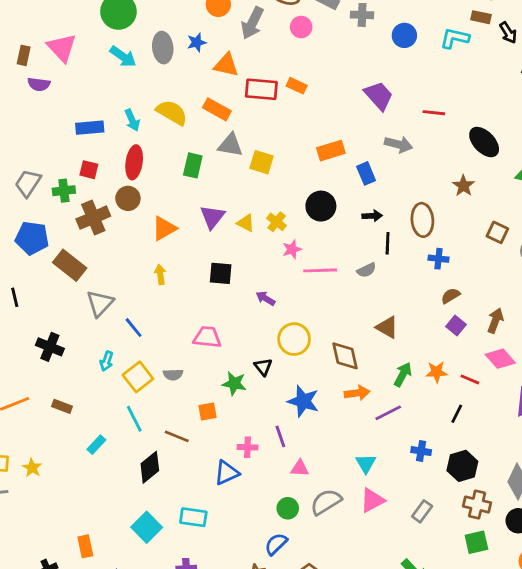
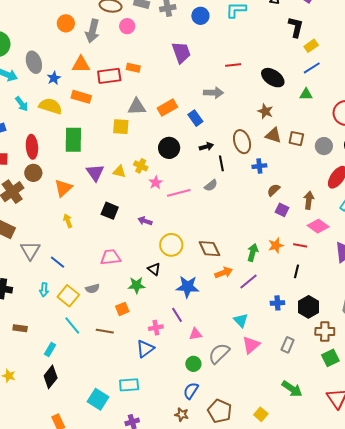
blue star: (197, 42) -> (54, 78), moved
purple trapezoid: (379, 96) -> (181, 52), moved, turned 35
cyan arrow: (132, 120) -> (22, 104), moved
gray triangle: (230, 145) -> (137, 107), moved
green rectangle: (193, 165) -> (73, 140), size x1.4
black square: (221, 273) -> (110, 211), turned 30
brown triangle: (387, 327) -> (273, 135), moved
black diamond: (150, 467) -> (51, 377), moved

